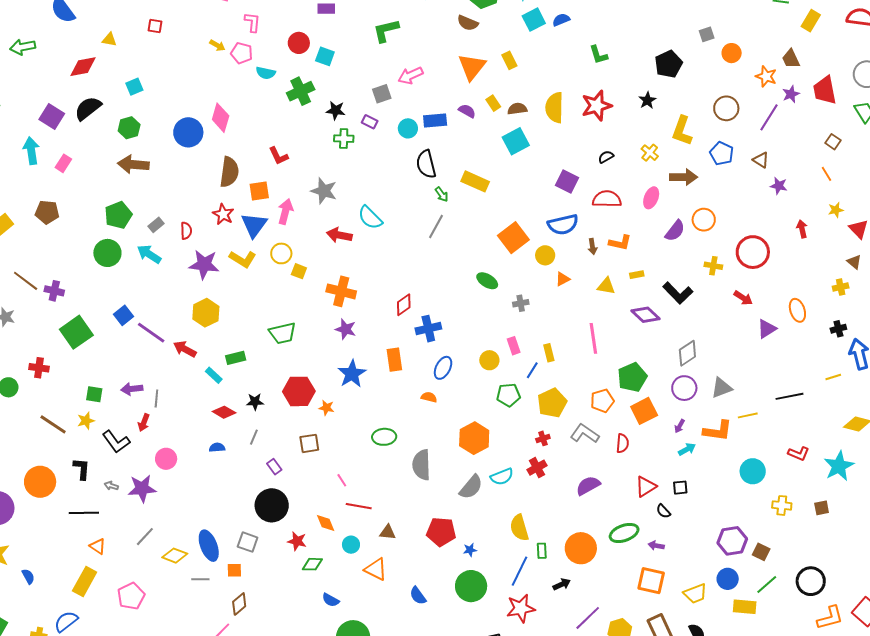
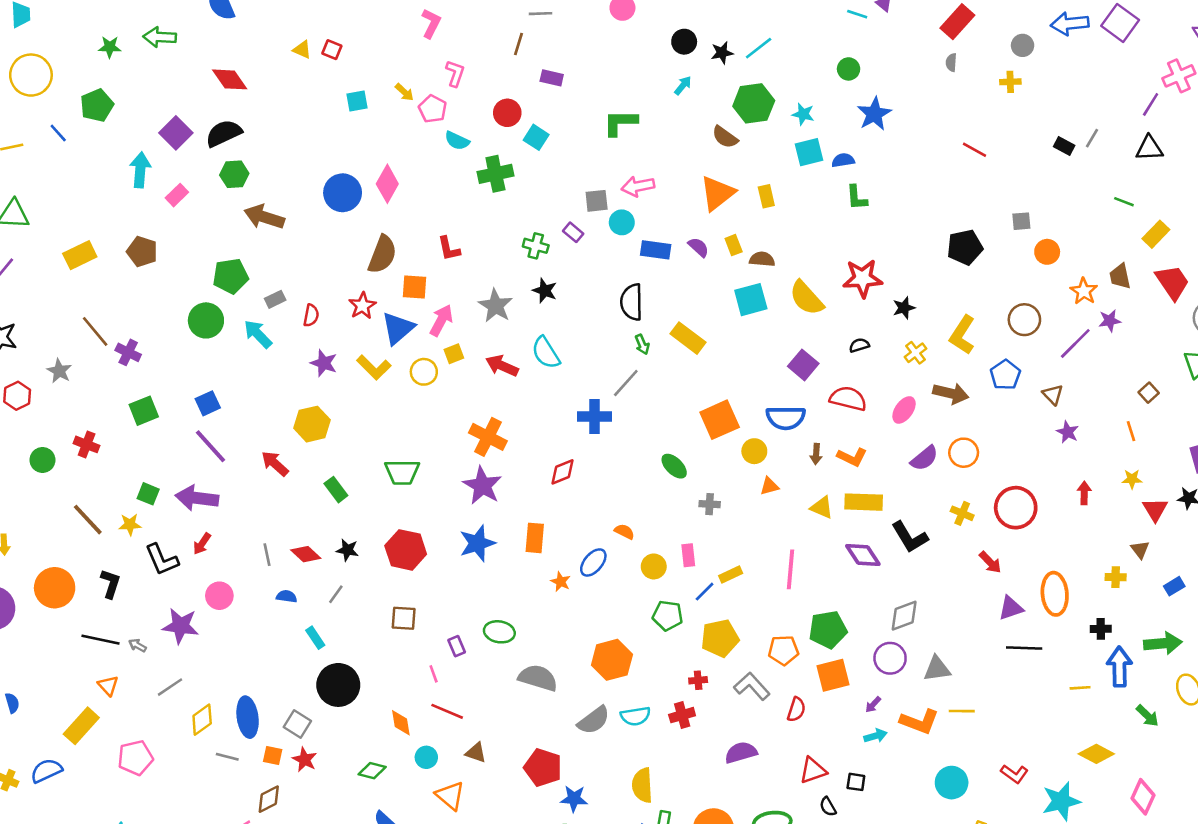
yellow triangle: (109, 40) -> (302, 50), moved
green L-shape: (598, 55) -> (857, 198), moved
red diamond: (83, 67) -> (230, 79), turned 52
cyan square: (134, 87) -> (357, 101), moved
red trapezoid: (825, 90) -> (1172, 282), moved, turned 144
black star: (647, 100) -> (904, 308), moved
yellow semicircle: (554, 108) -> (807, 298), moved, turned -56
black star: (336, 110) -> (545, 291), moved
green hexagon: (129, 128) -> (234, 174), moved
cyan circle: (408, 128) -> (622, 222), moved
purple star: (204, 264) -> (324, 363), size x0.7
yellow square: (299, 271) -> (454, 354), moved, turned 35
yellow rectangle: (637, 275) -> (864, 502), size x2.0
orange ellipse: (797, 310) -> (1055, 594), size x1.4
purple star: (346, 329) -> (482, 486), size x1.4
blue cross: (428, 329) -> (594, 416), moved
green square: (76, 332) -> (144, 411), size x0.7
purple line: (151, 333) -> (210, 446), moved
yellow rectangle: (549, 353) -> (731, 574), turned 66
green rectangle: (236, 358) -> (336, 490), turned 54
cyan rectangle: (214, 375) -> (315, 638), moved
purple arrow: (132, 389) -> (197, 498), size x1.5
black line: (789, 396) -> (1024, 648), moved
orange semicircle: (429, 397) -> (624, 532), moved
gray line: (156, 399) -> (267, 555), moved, turned -30
orange star: (326, 408) -> (561, 582), moved
gray semicircle: (421, 465) -> (538, 678), turned 96
purple rectangle: (274, 467) -> (457, 646), moved
gray arrow: (111, 486) -> (137, 645), moved
red star: (297, 541) -> (305, 760), moved
blue star: (470, 550) -> (574, 799), size x1.5
yellow diamond: (175, 556) -> (202, 720), turned -70

